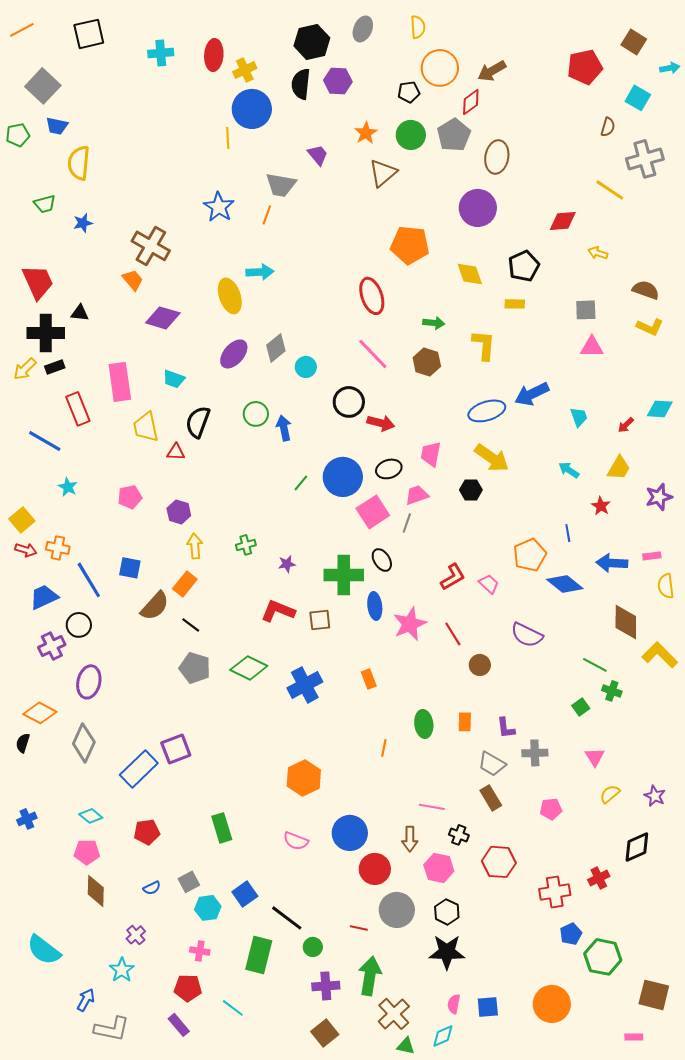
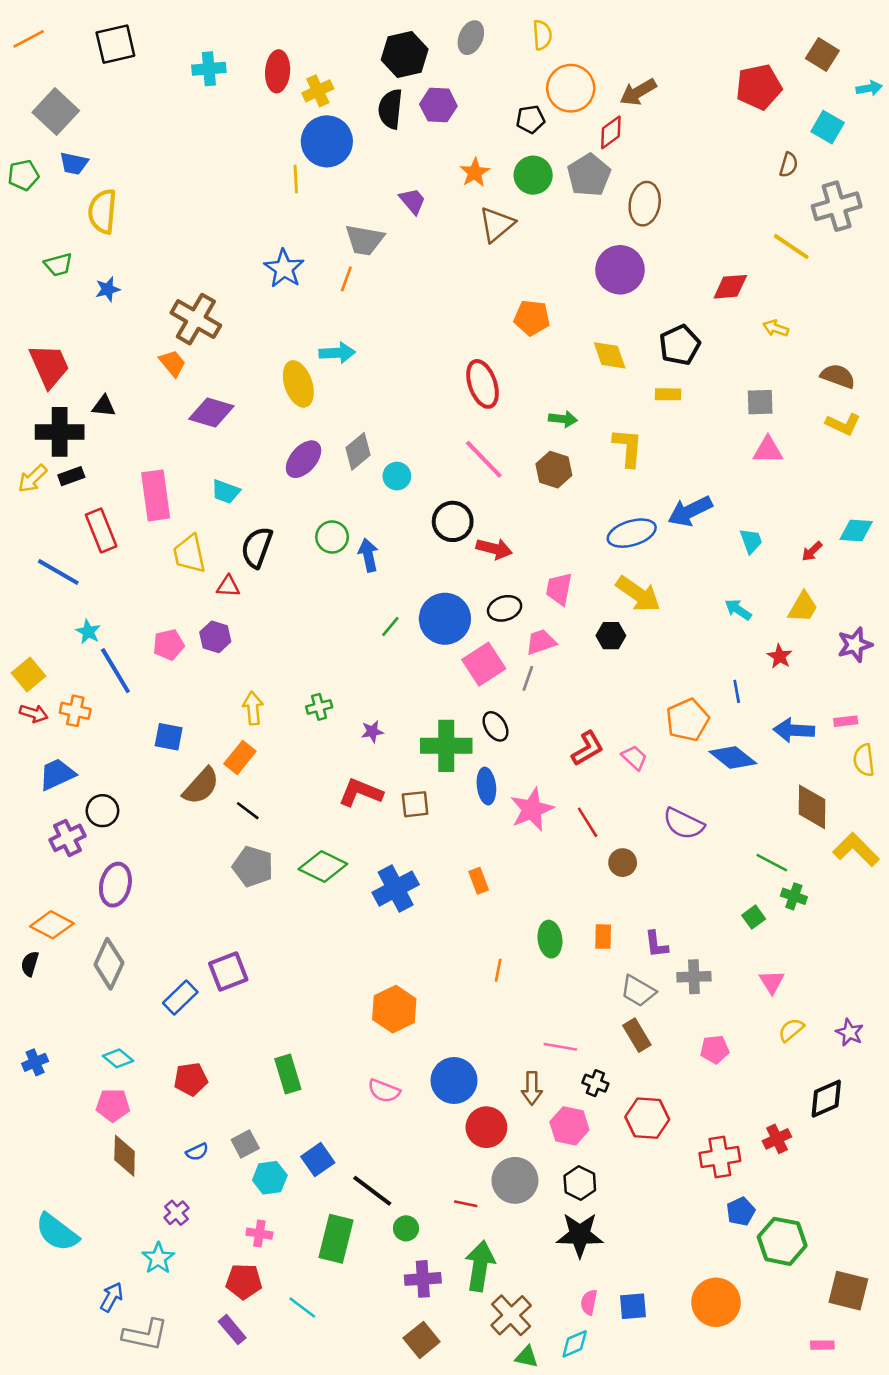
orange pentagon: (410, 245) -> (532, 318), size x0.7
purple hexagon: (179, 512) -> (215, 637), moved
blue line: (89, 580) -> (115, 671), moved
blue rectangle: (139, 769) -> (180, 997), size x0.7

